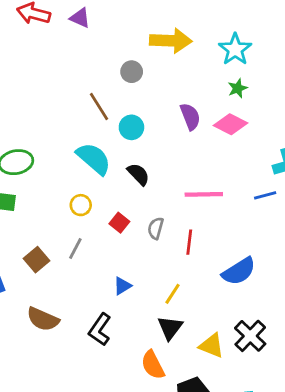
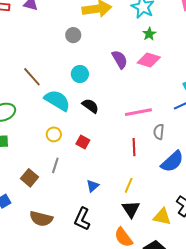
brown line: (99, 107) -> (32, 77), moved
gray semicircle: (156, 228) -> (159, 132), moved

